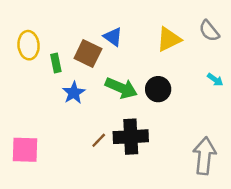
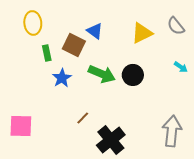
yellow ellipse: (29, 45) -> (33, 23), moved
black cross: (131, 137) -> (111, 140), moved, turned -36

